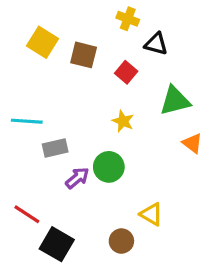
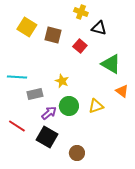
green triangle: (175, 101) -> (111, 64), turned 45
yellow star: (123, 121) -> (62, 81), moved
red line: (27, 214) -> (17, 126), moved
yellow triangle: (151, 214) -> (96, 106), moved, turned -49
black square: (57, 244) -> (47, 137), moved

